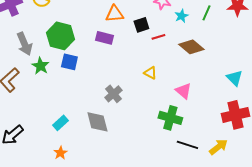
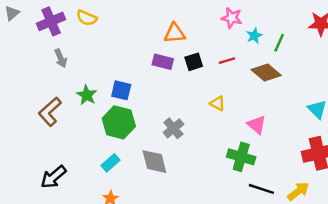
green line: (206, 13) -> (279, 43), moved
black square: (141, 25) -> (194, 62), moved
green hexagon: (60, 36) -> (119, 122), moved
gray arrow: (24, 44) -> (61, 58), moved, size x0.7

